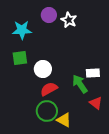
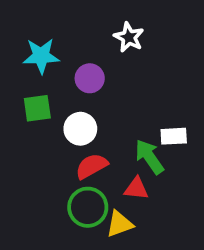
purple circle: (49, 15) -> (90, 78), moved
red triangle: (96, 103) -> (136, 189), moved, turned -32
yellow triangle: (64, 120) -> (120, 224), turned -49

